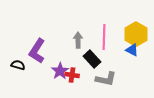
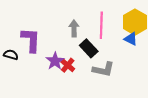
purple L-shape: (37, 51) -> (31, 40), turned 150
red cross: (72, 75) -> (68, 65), turned 32

